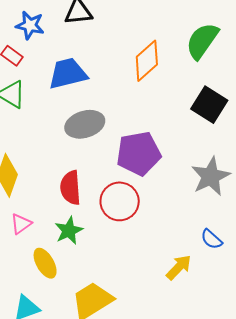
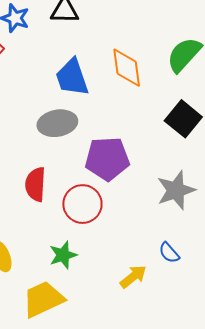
orange diamond: (147, 61) -> (127, 68), turned -63
blue trapezoid: (68, 73) -> (72, 77), moved, turned -102
green star: (69, 231) -> (63, 255), moved

